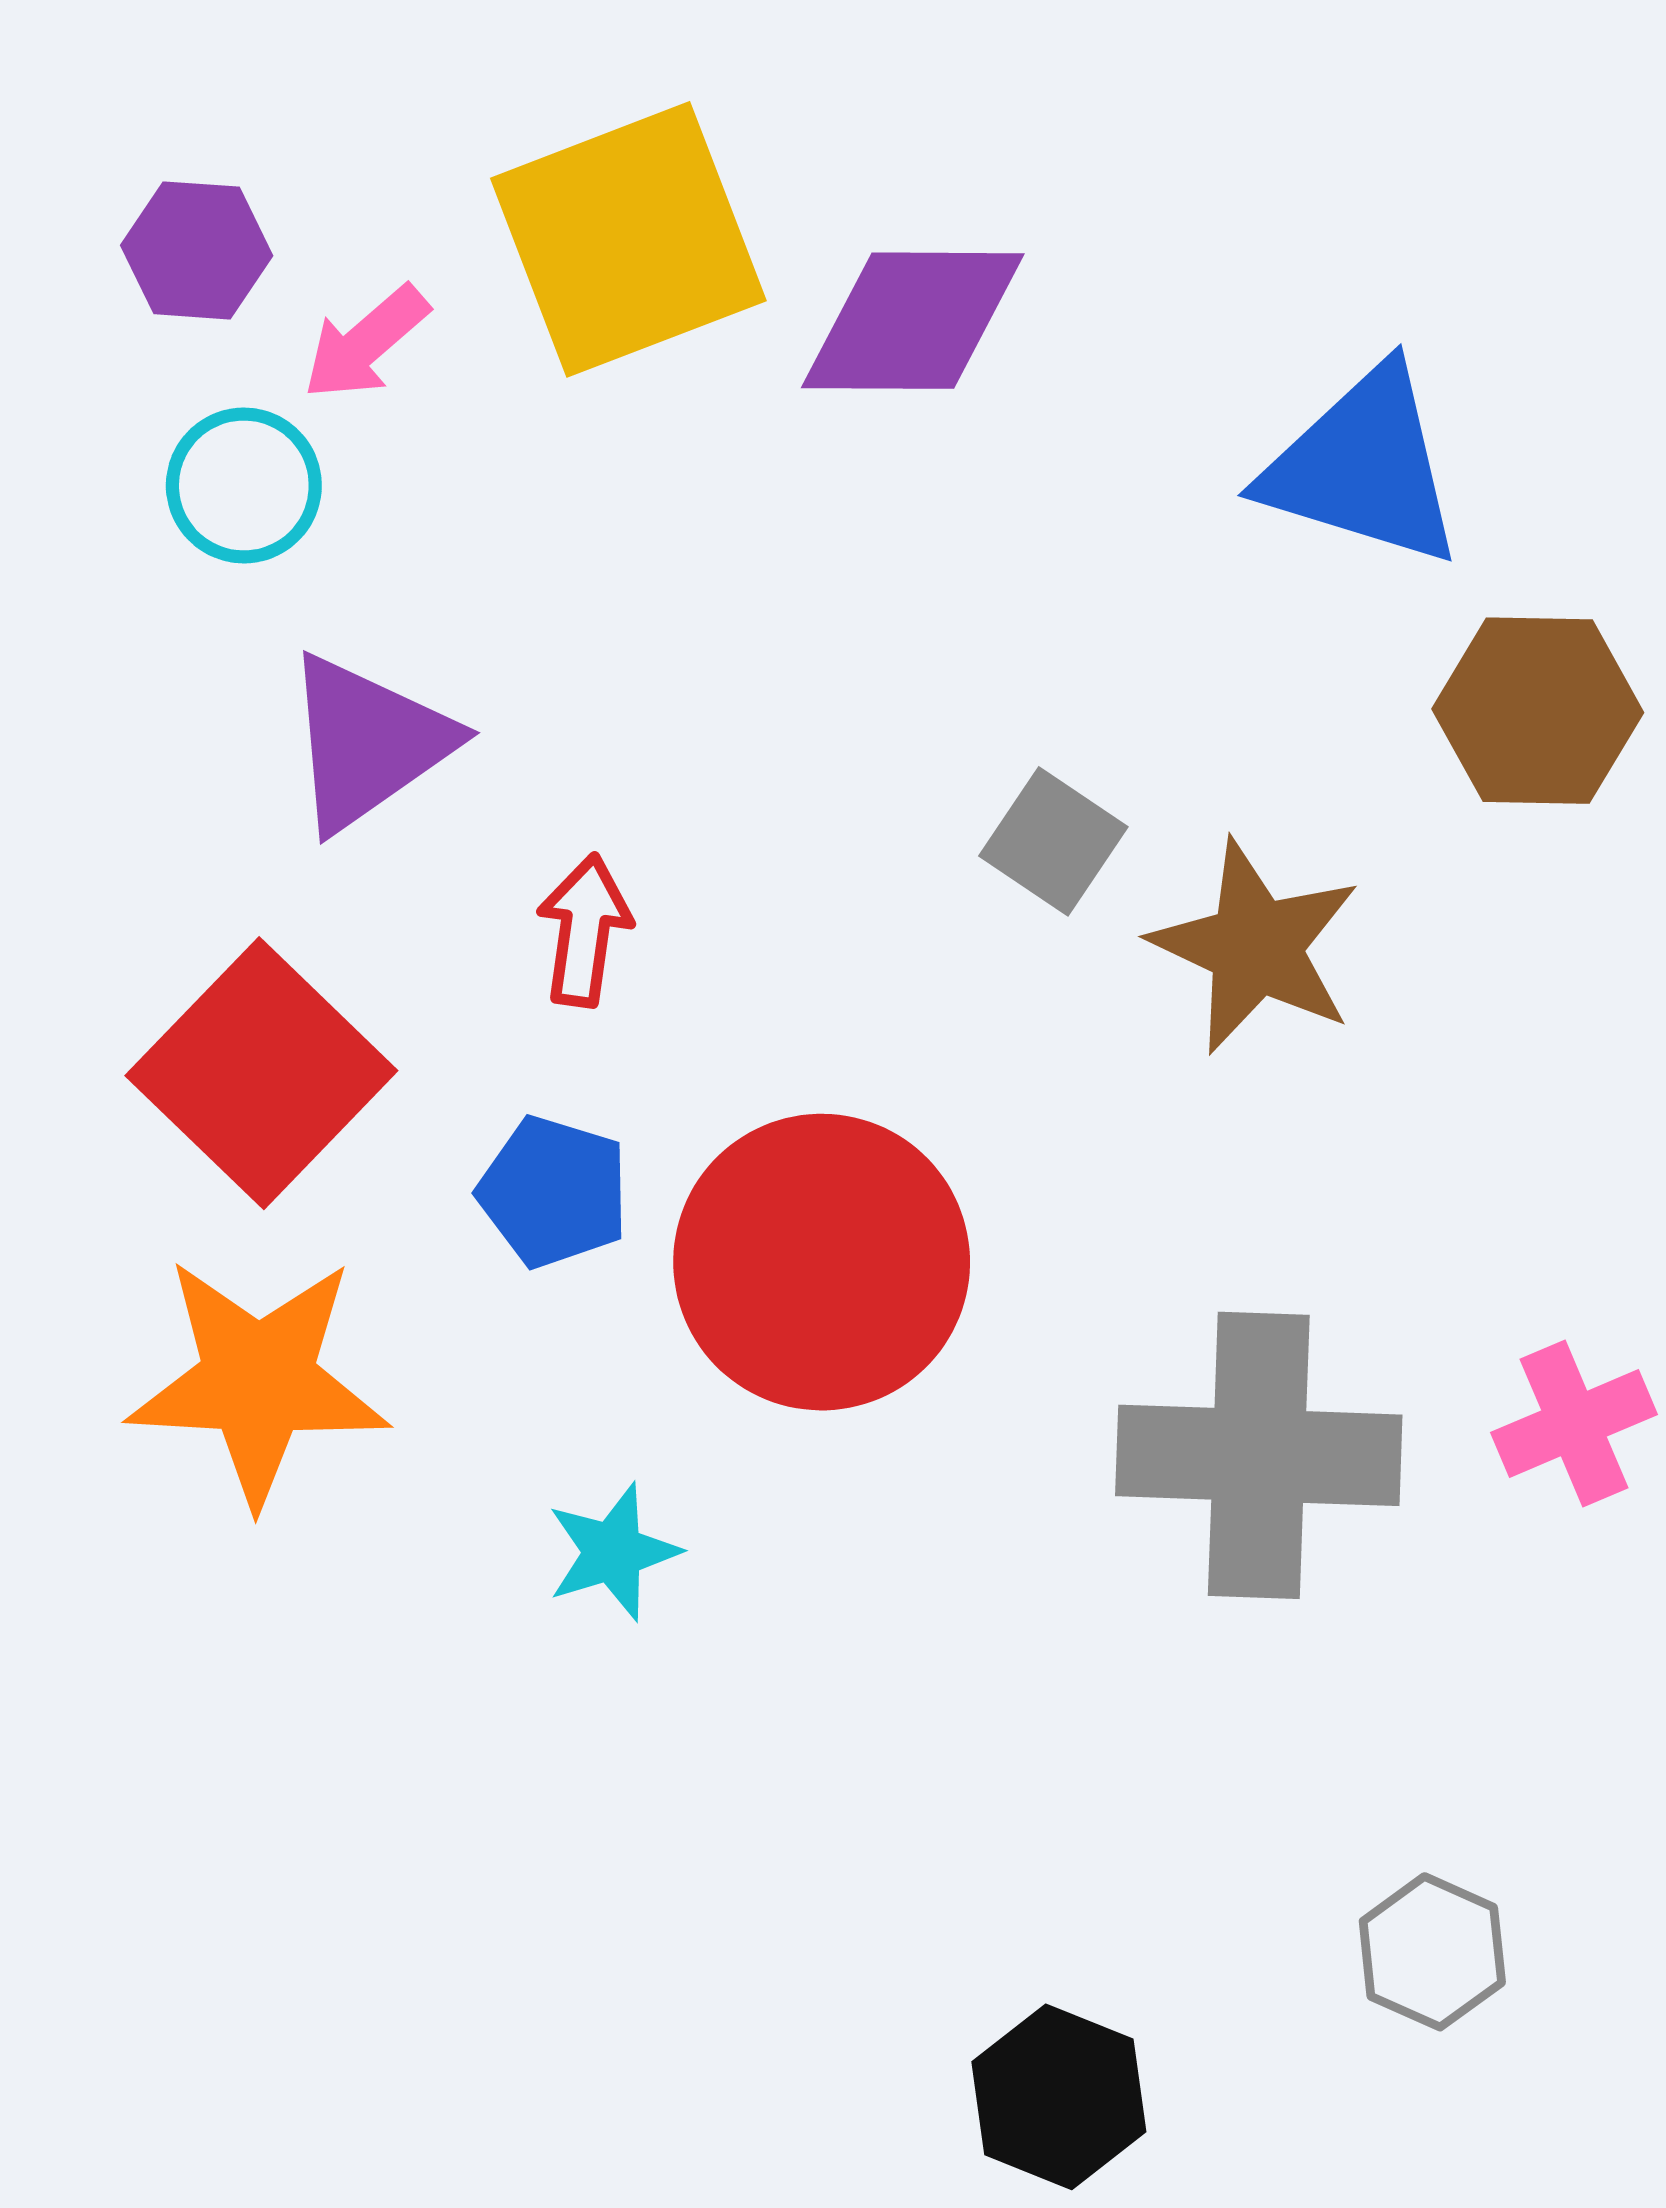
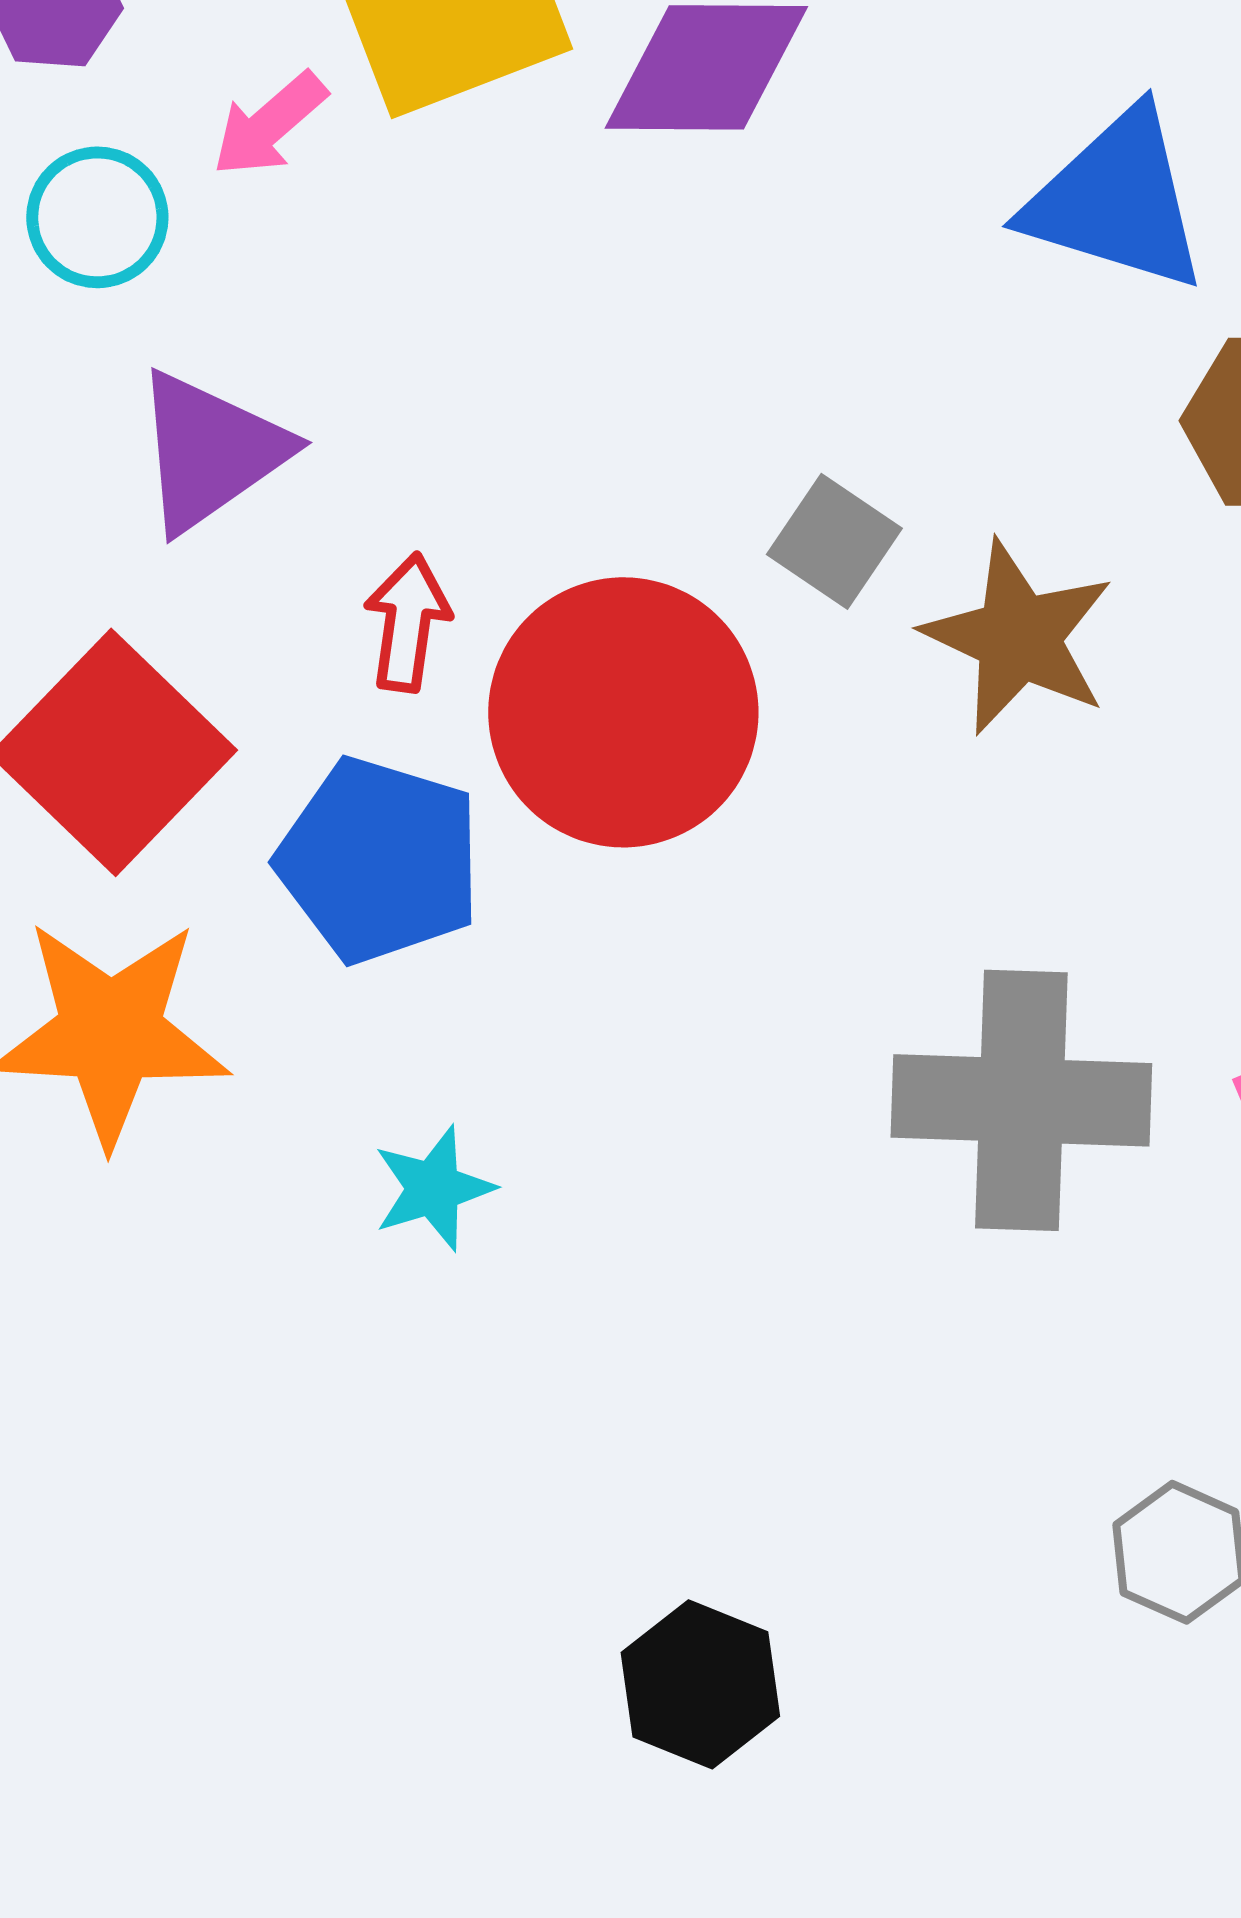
pink arrow: (366, 343) -> (269, 124), moved
blue pentagon: (554, 1192) -> (379, 860), size x1.5
red circle: (822, 1262) -> (623, 712), moved
black hexagon: (1059, 2097) -> (700, 1684), moved

